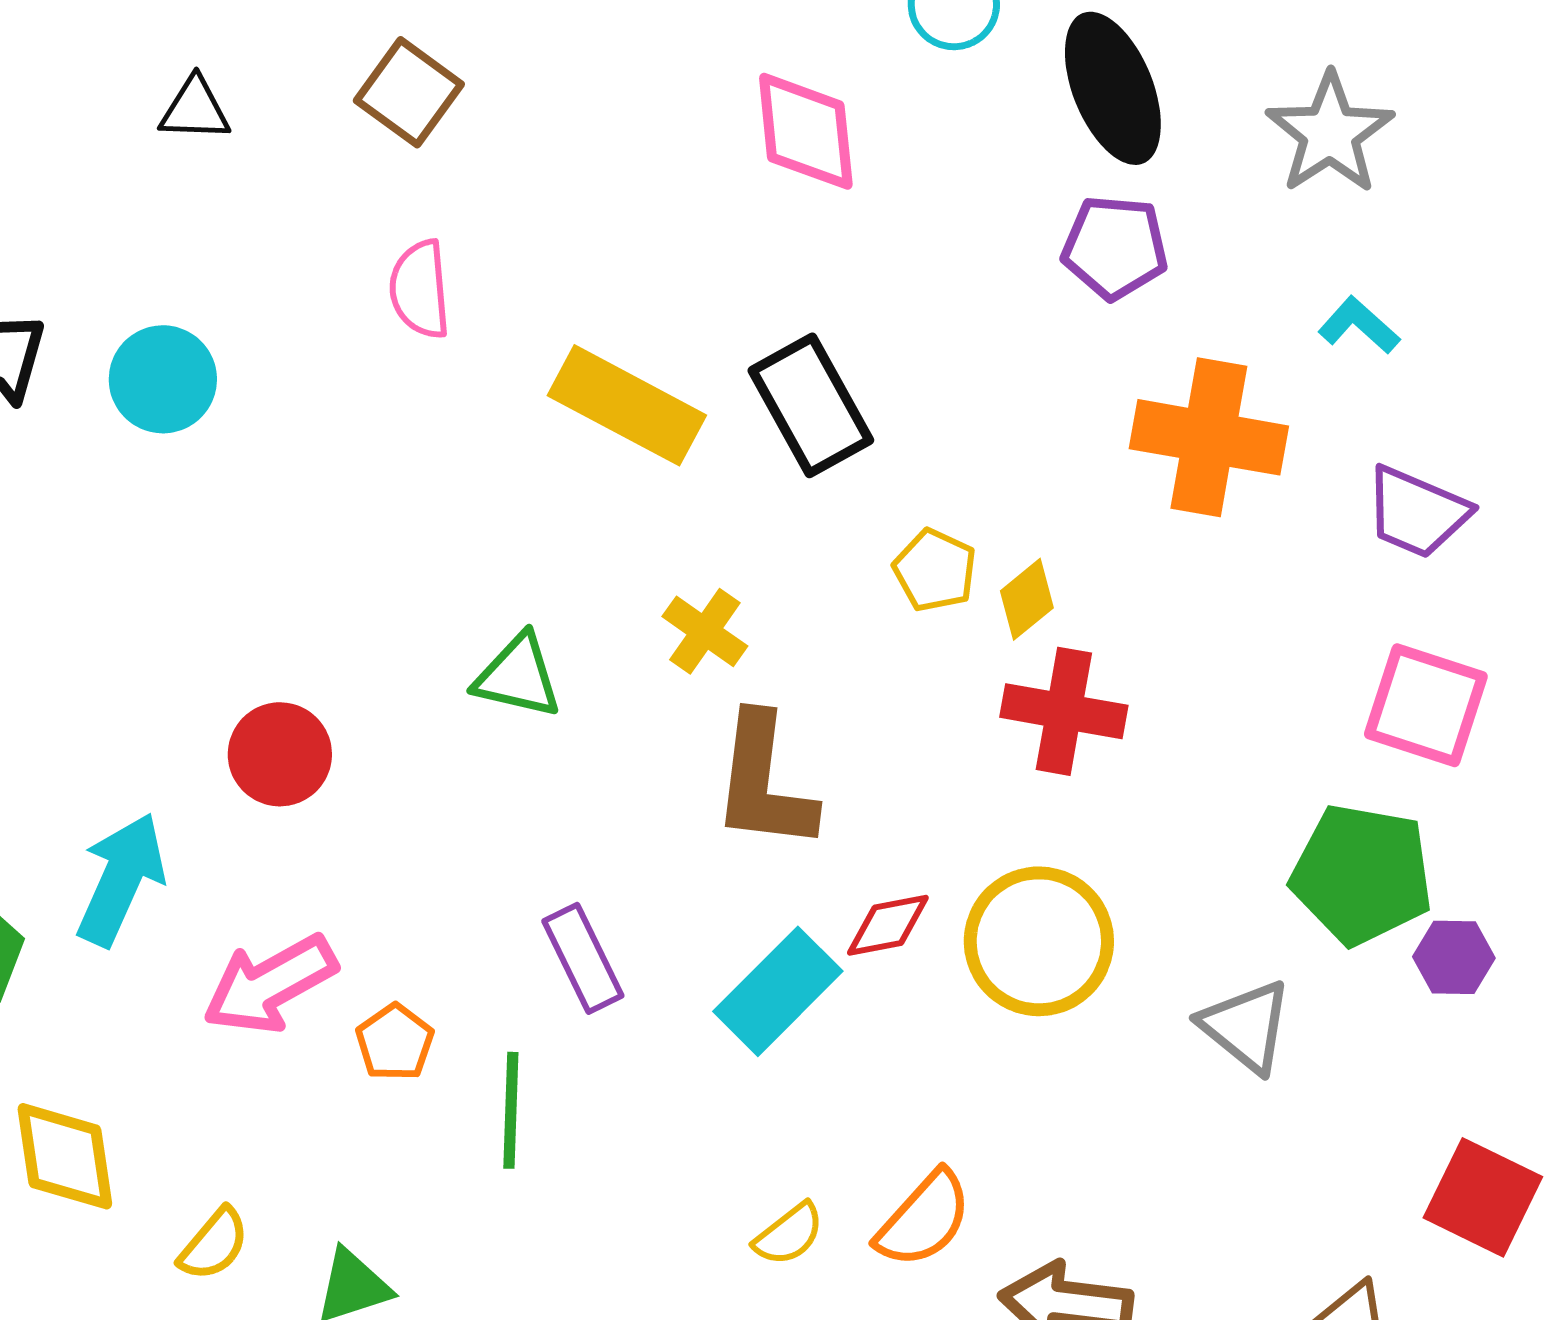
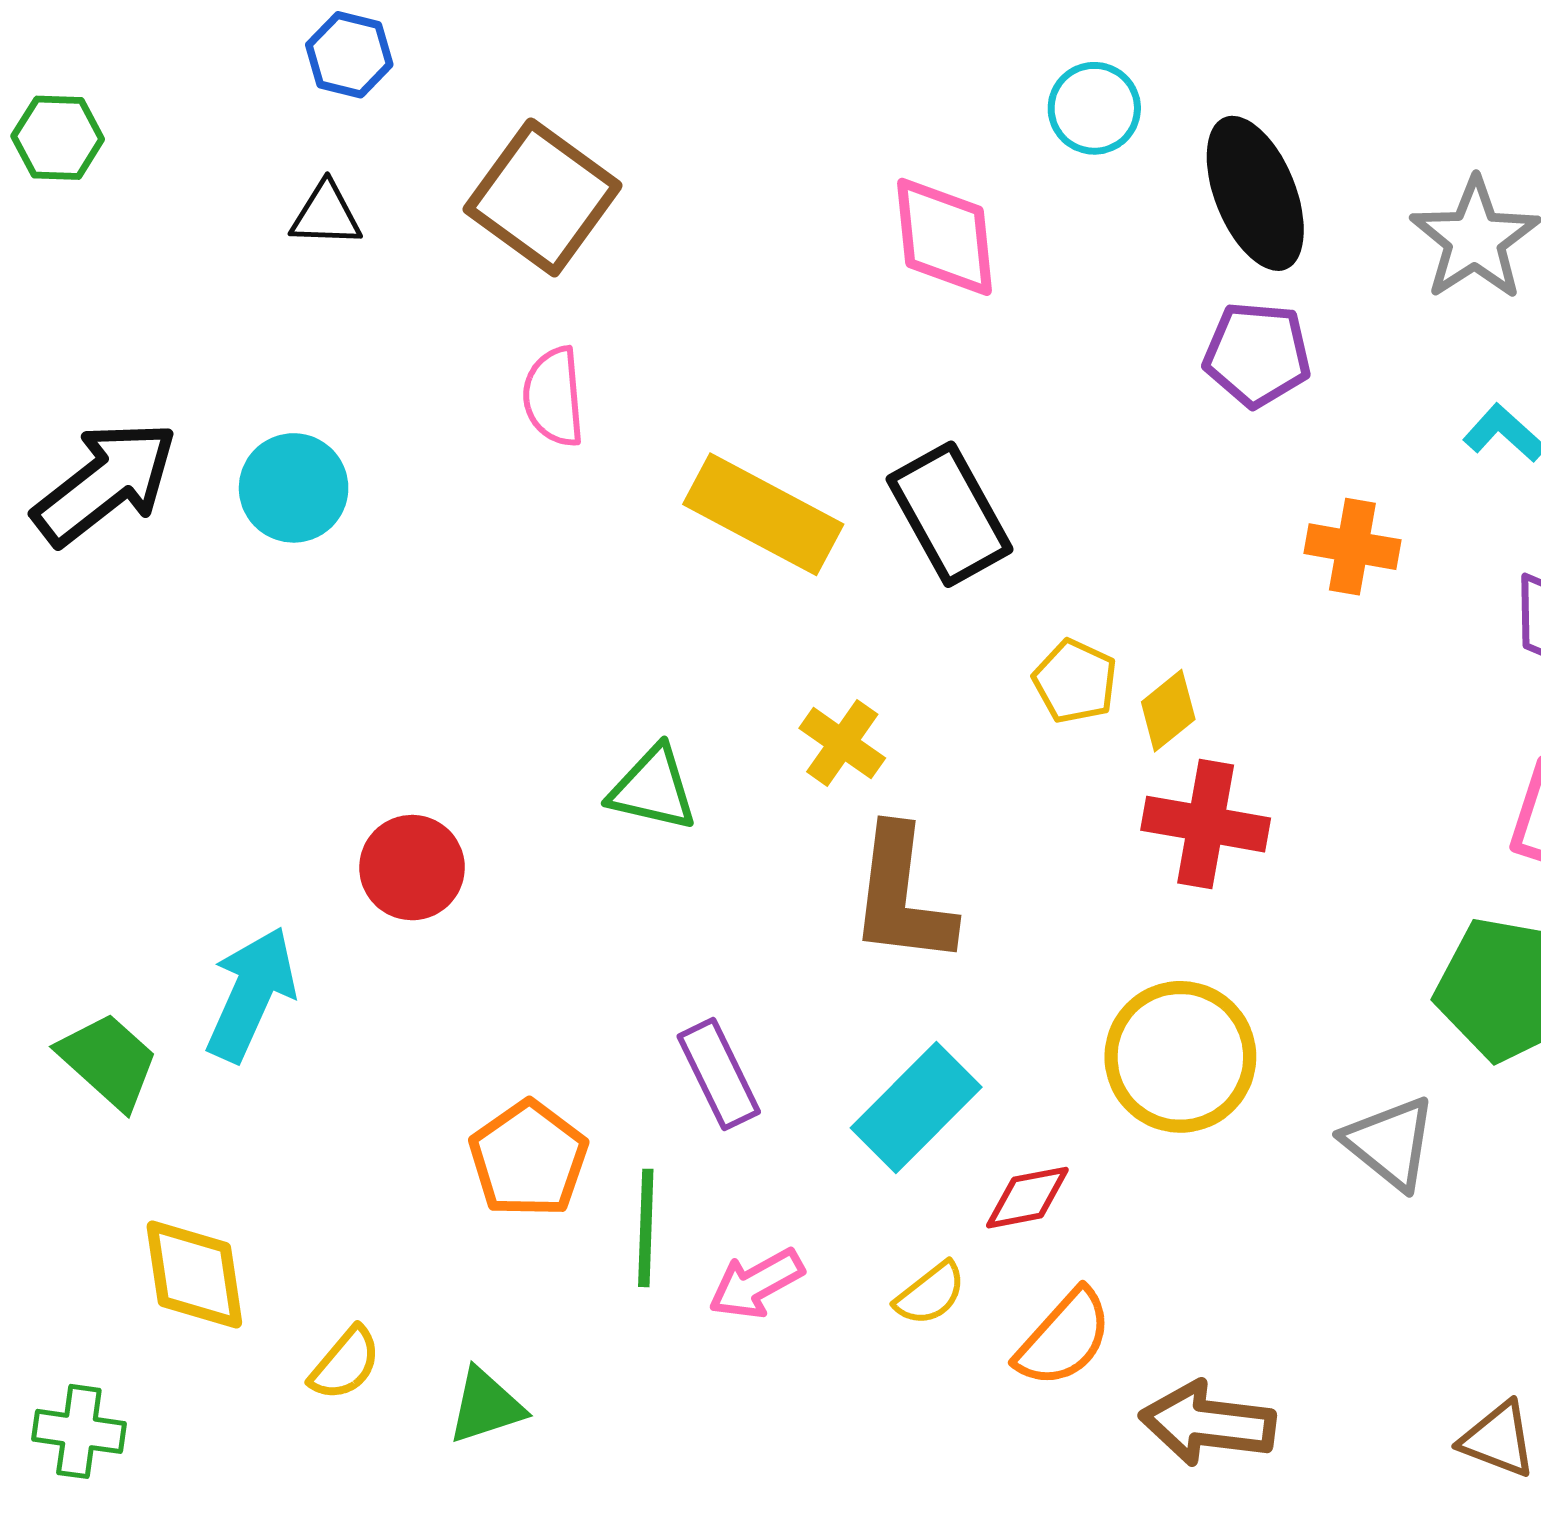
brown square: (409, 92) -> (543, 197), size x1.4
orange cross: (1209, 437) -> (1352, 547), size x0.6
red diamond: (888, 925) -> (1027, 1198), moved
pink arrow: (270, 984) -> (756, 1284), moved, size x0.7
orange pentagon: (395, 1042) -> (528, 1159), size x1.5
yellow semicircle: (789, 1234) -> (930, 1294), moved

